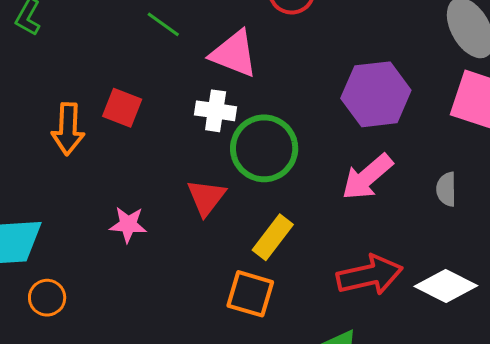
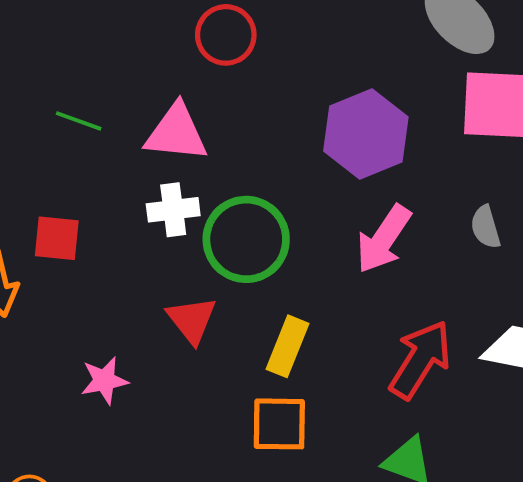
red arrow: (370, 275) -> (420, 360), turned -30

